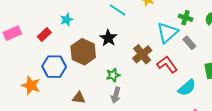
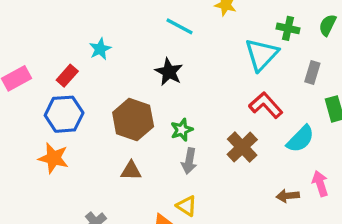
gray rectangle: (189, 43) -> (312, 73), moved, turned 64
brown hexagon: (83, 52) -> (133, 120), moved
brown cross: (142, 54) -> (242, 147), moved
blue hexagon: (54, 67) -> (64, 114), moved

